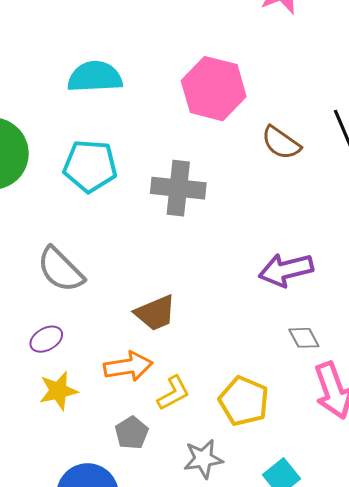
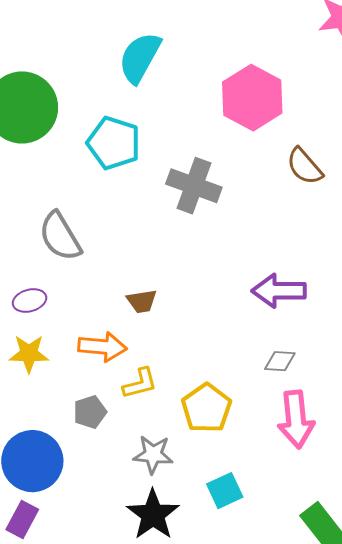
cyan semicircle: (95, 77) -> (140, 58), turned -72
brown trapezoid: (155, 313) -> (142, 301), size x0.7
gray diamond: (304, 338) -> (280, 361), turned -72

